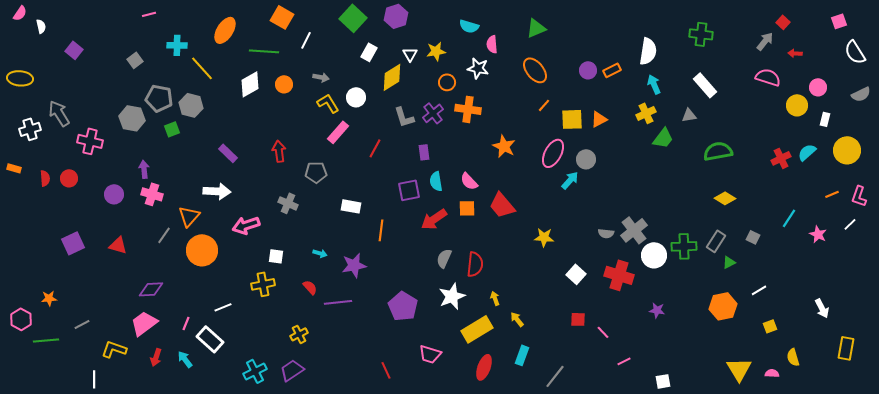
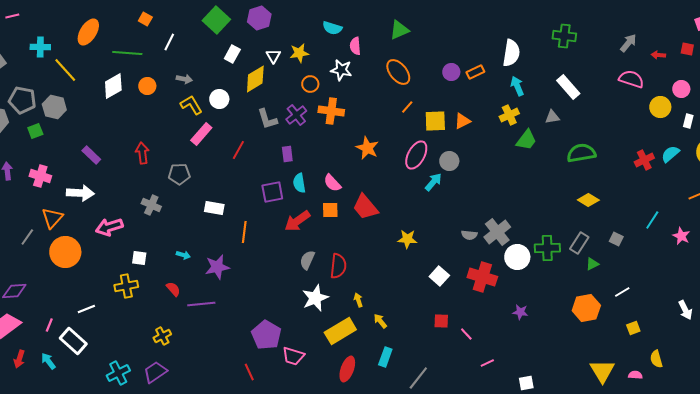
orange square: (282, 17) -> (145, 19), size x0.6
red square: (783, 22) -> (687, 49), moved, turned -32
pink cross: (152, 194) -> (40, 176), moved
purple pentagon: (403, 306) -> (266, 335), moved

